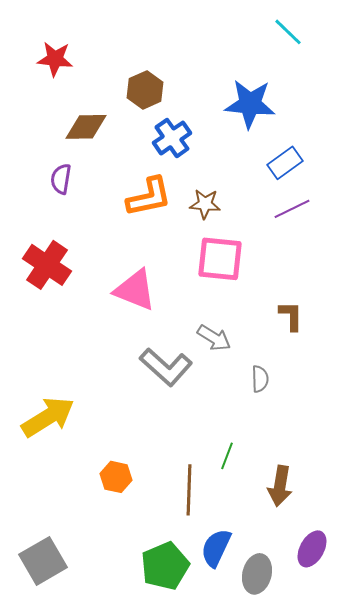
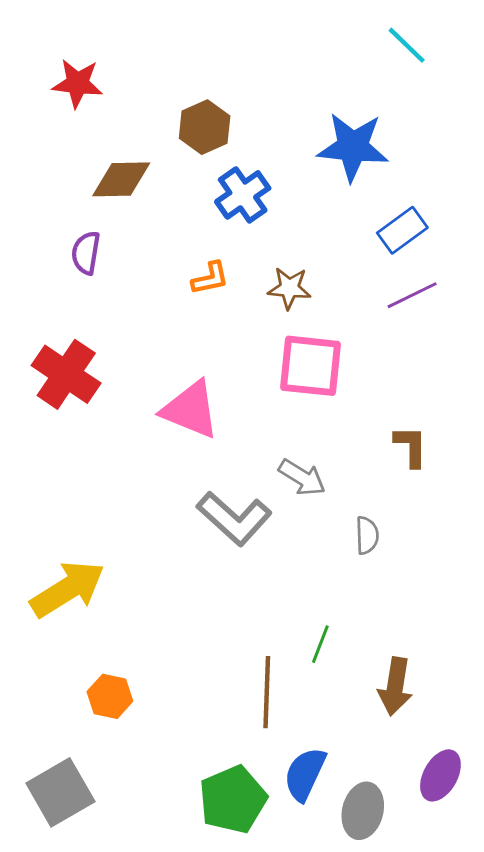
orange L-shape: (149, 197) -> (210, 278), size x0.6
orange hexagon: (116, 477) -> (110, 696), moved

